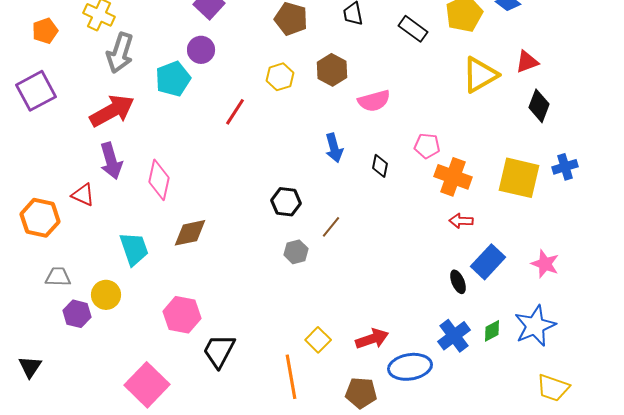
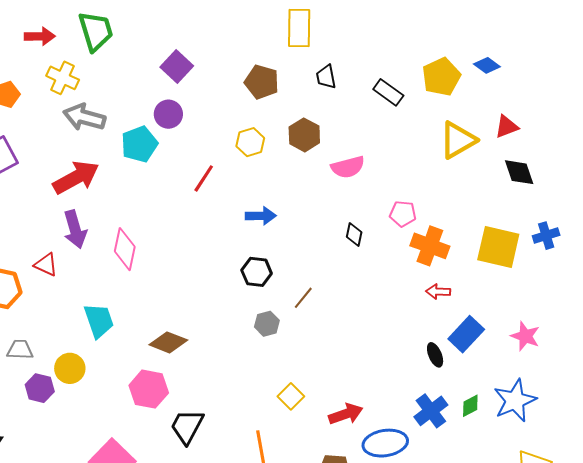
gray arrow: (120, 53) -> (84, 117), turned 87
black diamond: (539, 106) -> (519, 172), turned -40
blue arrow: (334, 148) -> (261, 216), moved, turned -76
brown diamond: (190, 233) -> (168, 342), moved, turned 33
yellow square: (318, 340) -> (291, 396), moved

